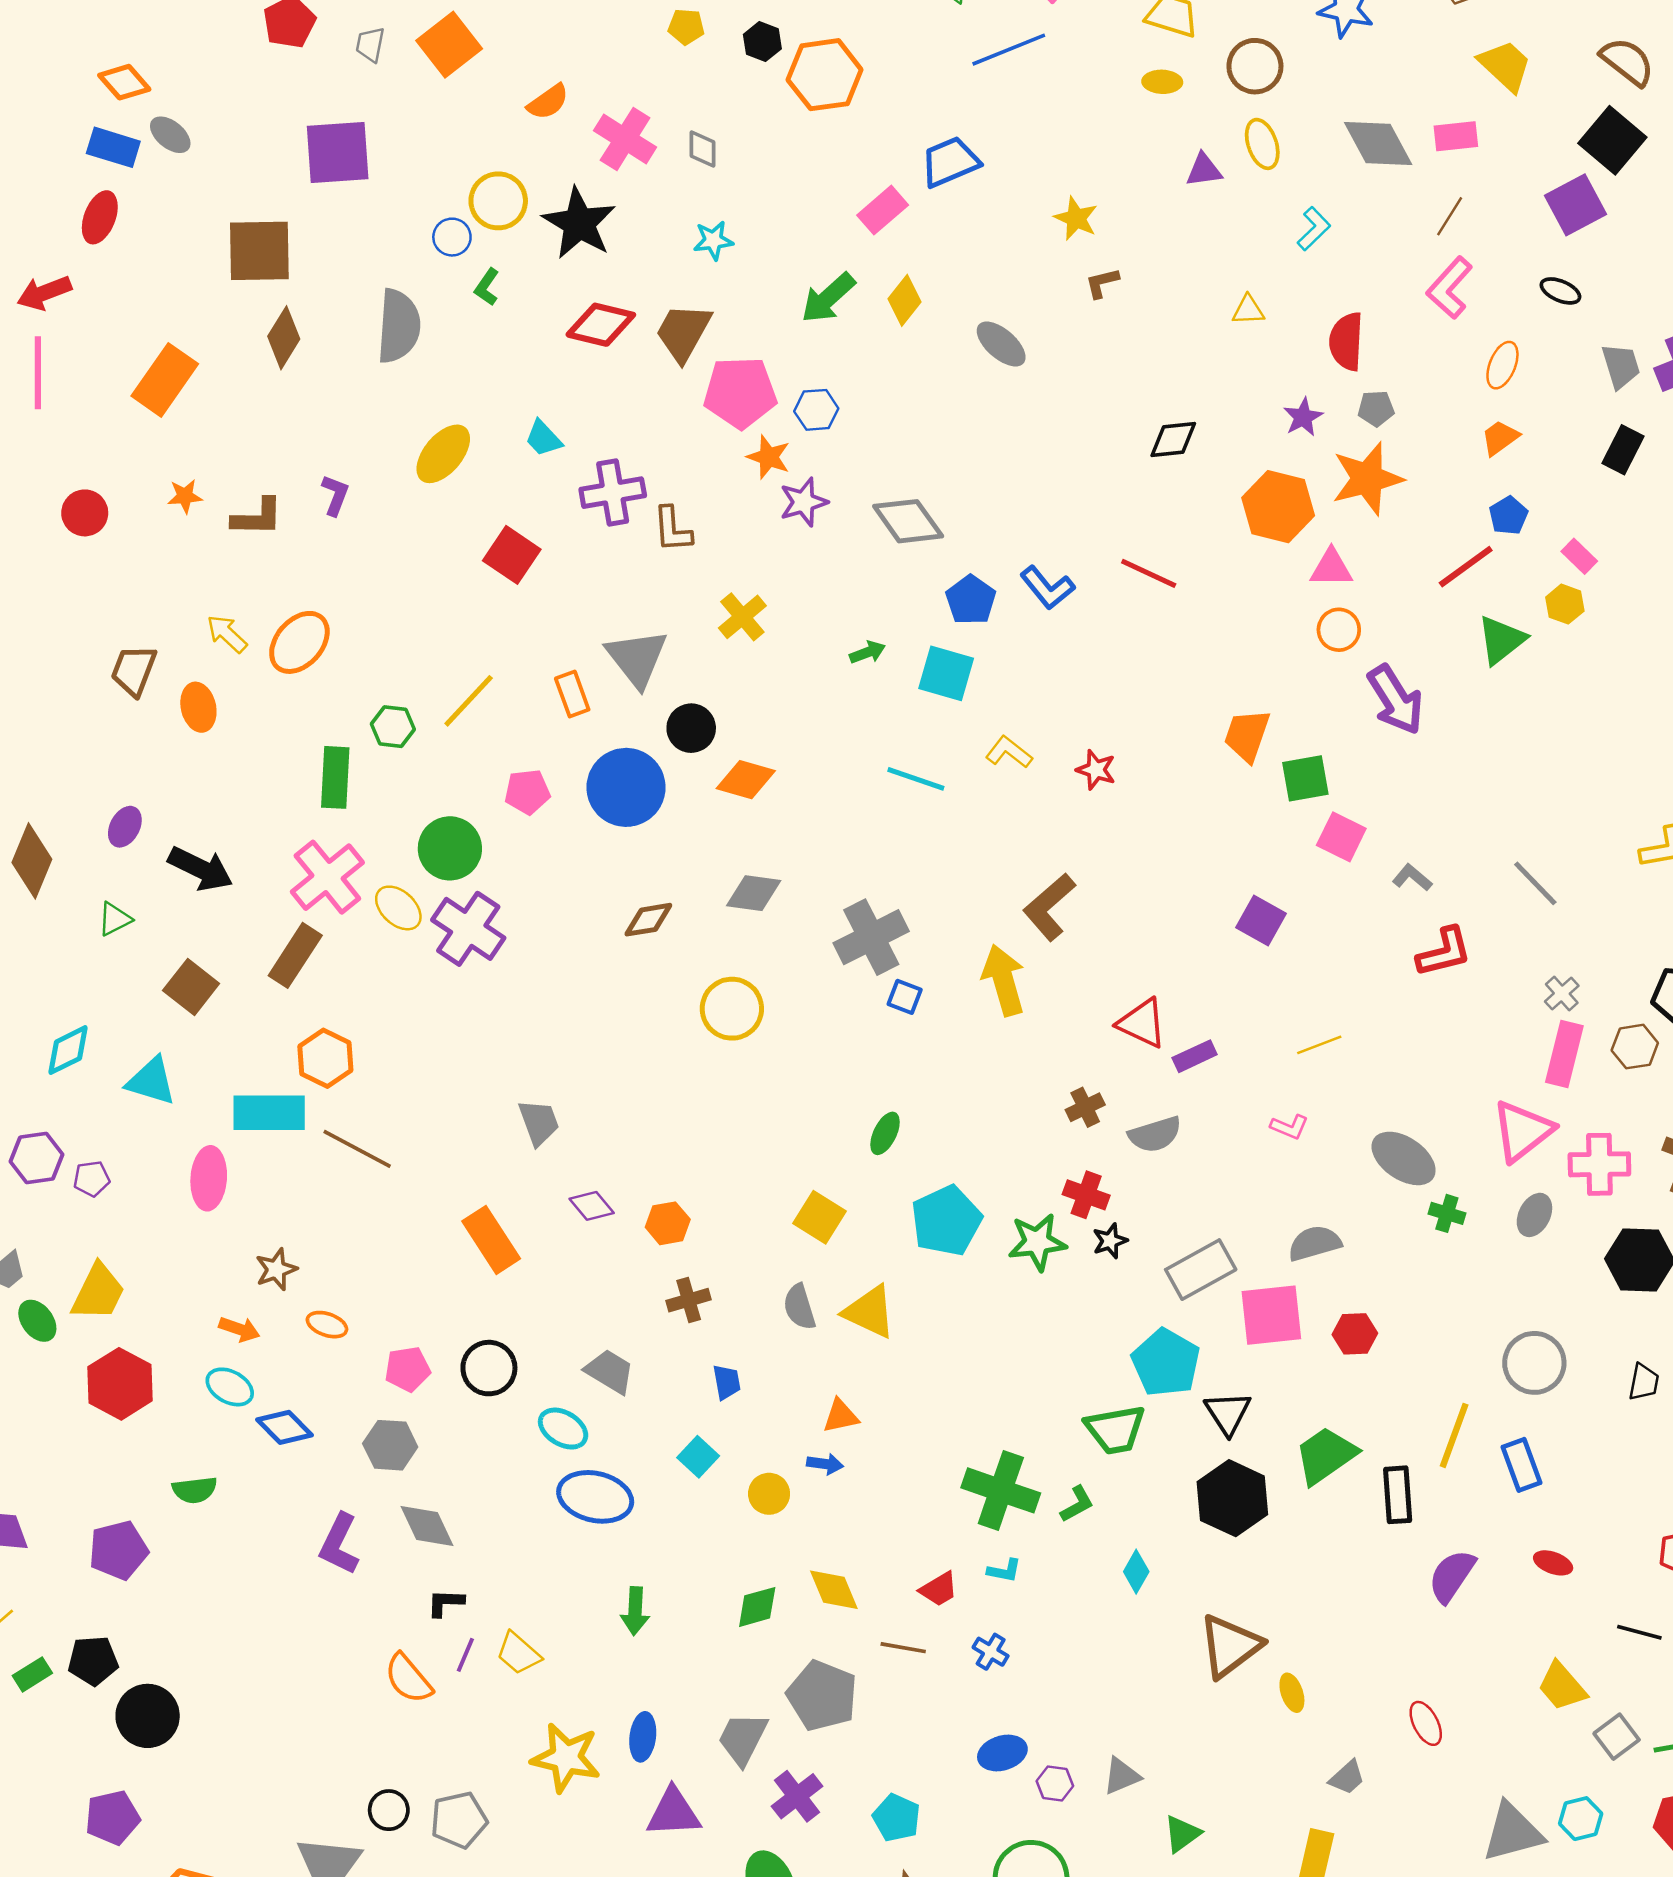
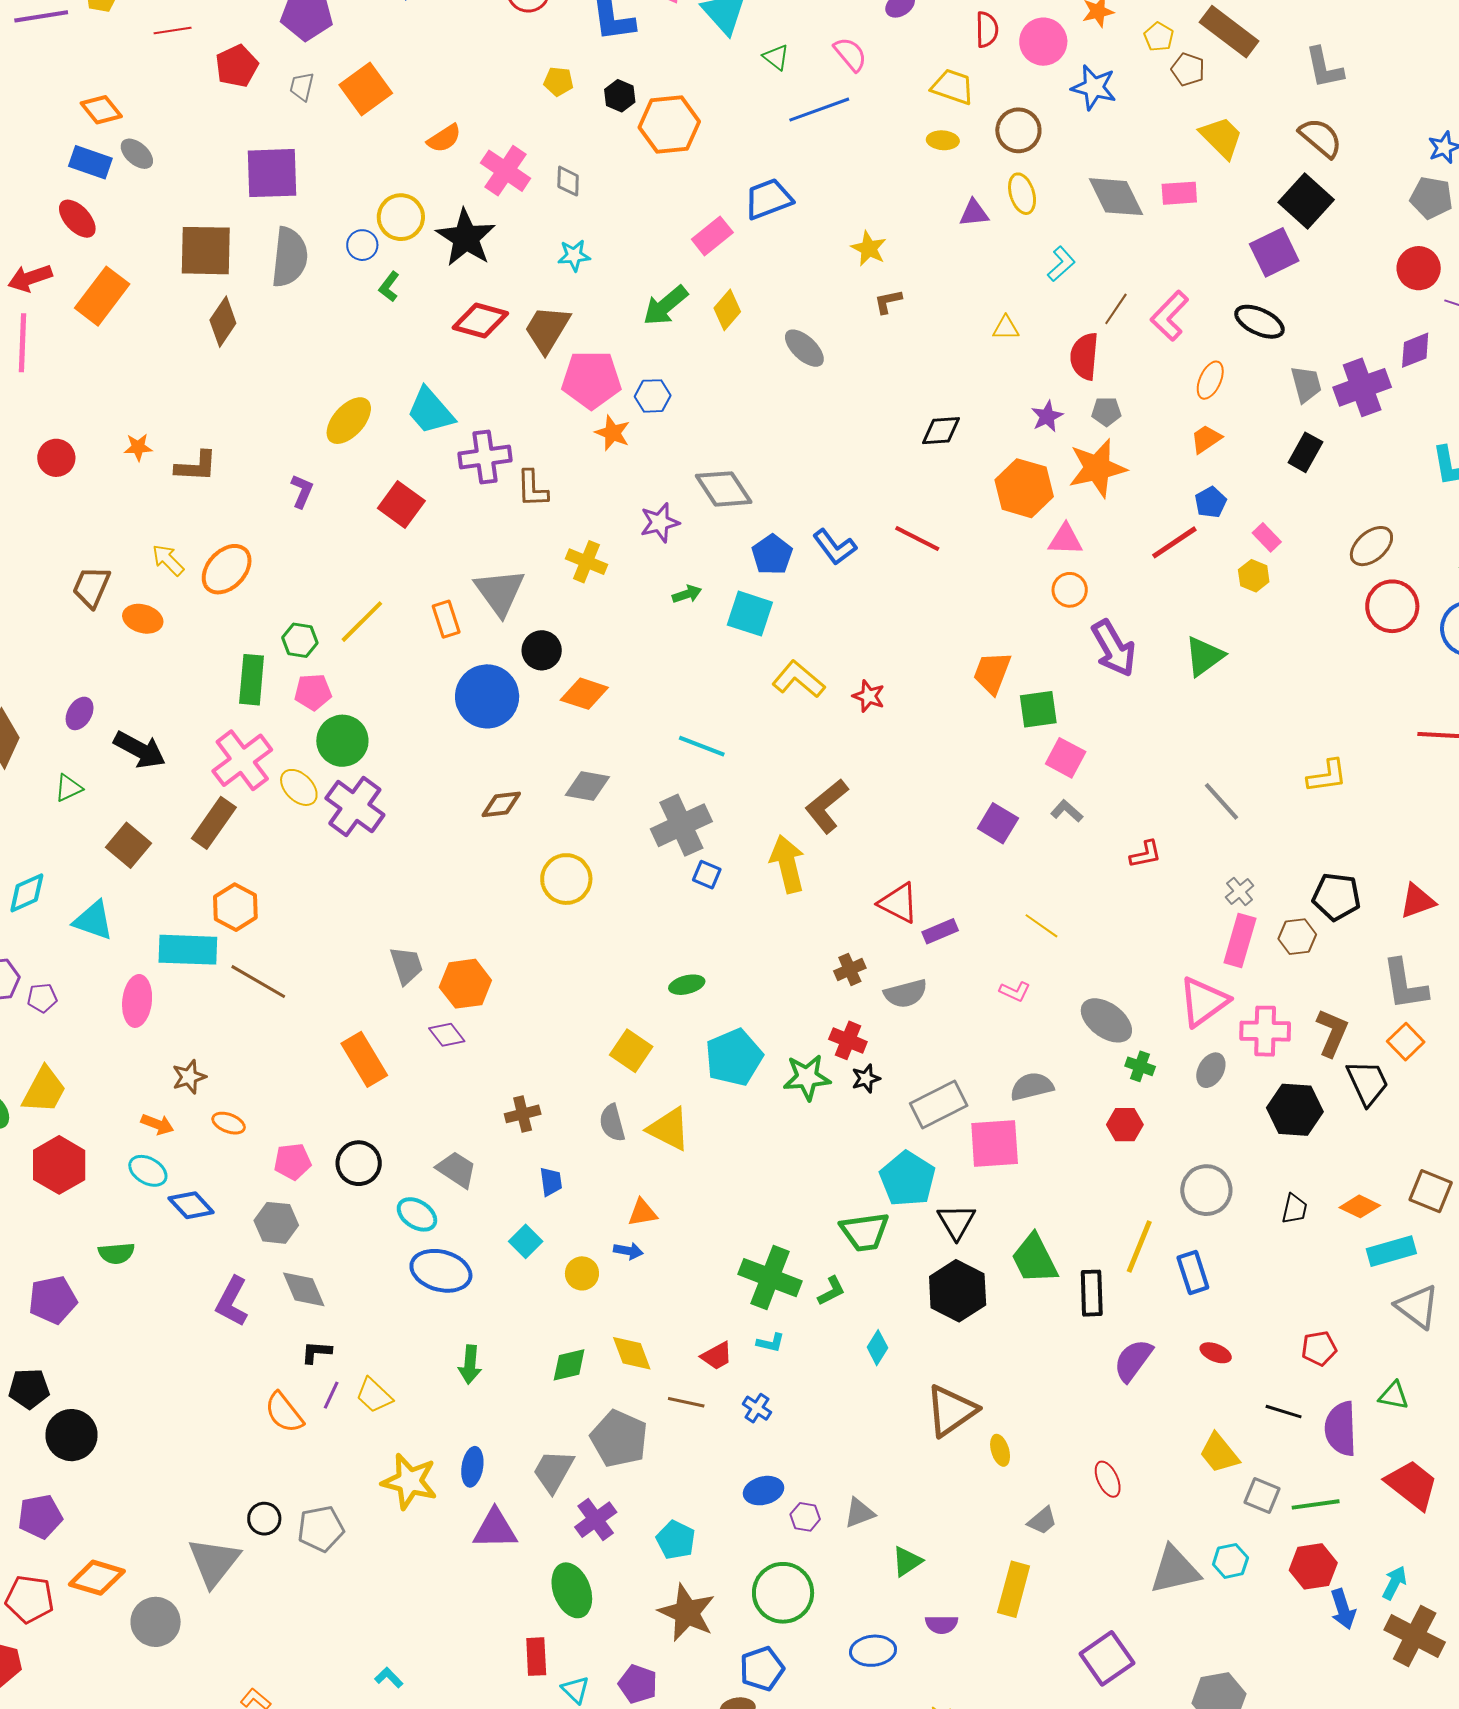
brown line: (1450, 216) -> (1116, 309), moved
red ellipse: (100, 217) -> (77, 219), turned -66
black ellipse: (1560, 291) -> (1259, 322), size x1.5
gray semicircle: (399, 326) -> (290, 257), moved
orange rectangle: (165, 380) -> (102, 296), moved
cyan trapezoid: (543, 438) -> (430, 411), size x1.6
purple L-shape: (335, 495) -> (302, 491), moved
purple star: (804, 502) -> (660, 523), moved
yellow cross: (742, 617) -> (586, 562), turned -30
green triangle: (1501, 640) -> (1204, 656), moved
orange ellipse: (198, 707) -> (143, 619), turned -63
yellow L-shape: (1009, 752) -> (798, 679), size x1.4
cyan line: (916, 779) -> (702, 746), moved
pink pentagon: (527, 792) -> (313, 692), moved
gray L-shape: (1412, 878) -> (1067, 811), moved
red L-shape: (1444, 952) -> (1145, 854), size x0.7
yellow line: (1319, 1045) -> (1041, 926), turned 54
green ellipse: (885, 1133) -> (687, 985), turned 48
orange hexagon: (668, 1223) -> (465, 984), moved, size x1.4
red hexagon: (1355, 1334) -> (1125, 1125), moved
green trapezoid: (1326, 1455) -> (1034, 1259), turned -84
gray square: (1617, 1737) -> (1262, 1496), turned -33

